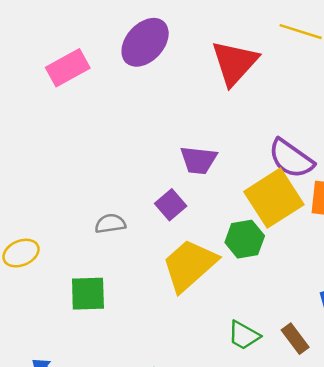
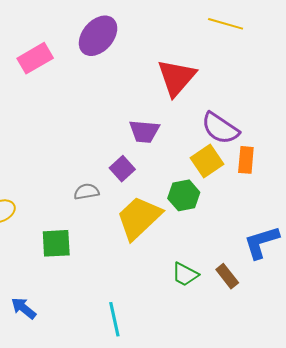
red triangle: (235, 63) -> (176, 78), moved
yellow square: (274, 198) -> (207, 161), size x0.7
gray semicircle: (110, 224) -> (86, 192), moved

